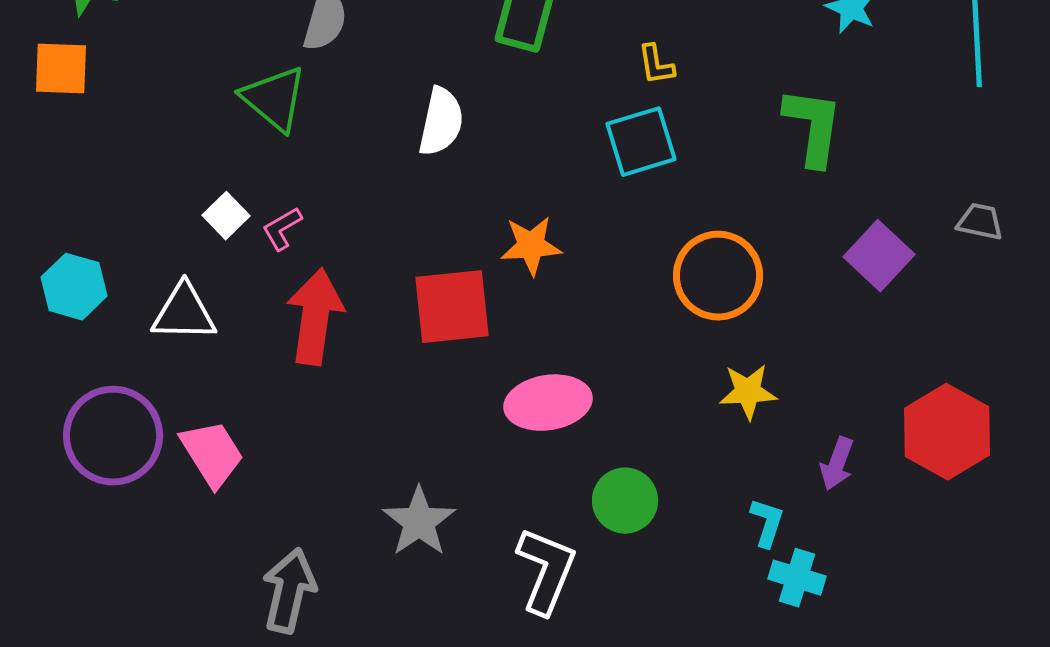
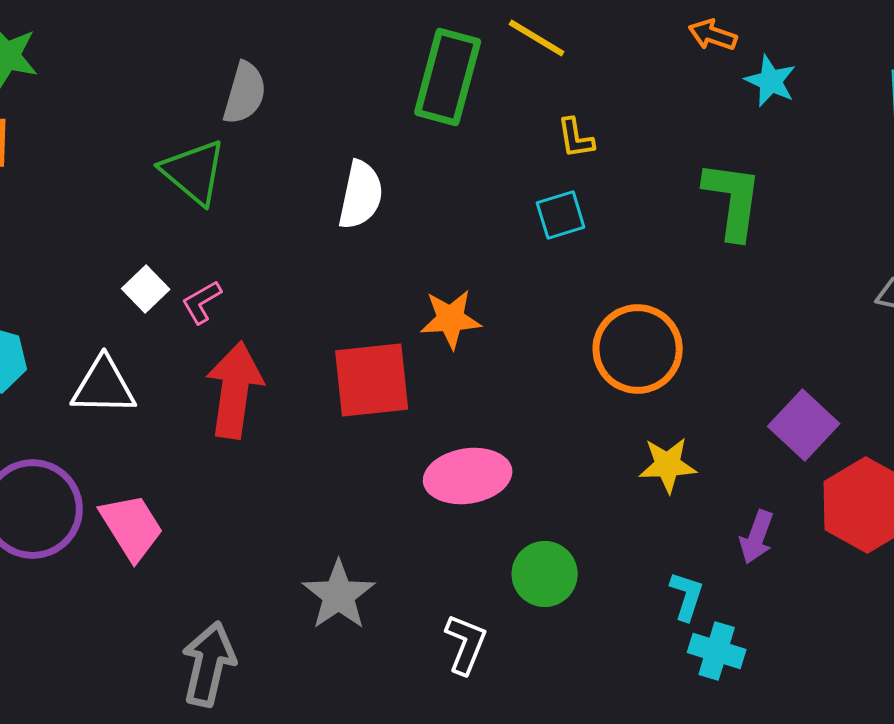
cyan square: (641, 142) -> (561, 215), size x0.7
purple square: (879, 256) -> (804, 425), moved
white L-shape: (546, 571) -> (466, 644), size x0.7

